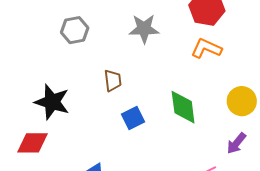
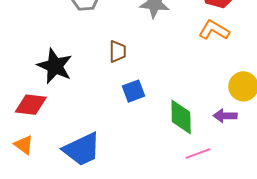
green diamond: (183, 107) -> (181, 117), moved
purple arrow: (236, 143) -> (225, 116), moved, turned 45

